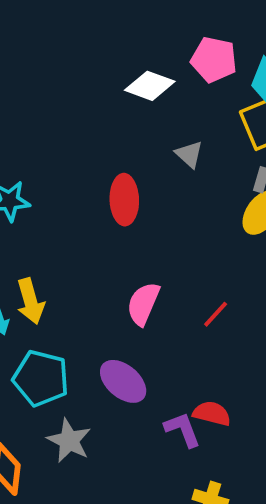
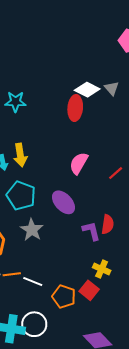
white diamond: (150, 86) -> (87, 90), moved
red semicircle: (212, 414) -> (108, 224), turned 78

